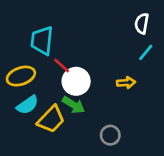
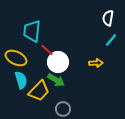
yellow ellipse: (21, 76) -> (16, 58), turned 45
cyan semicircle: (27, 105) -> (21, 80), turned -72
gray circle: (110, 135) -> (63, 109), moved

